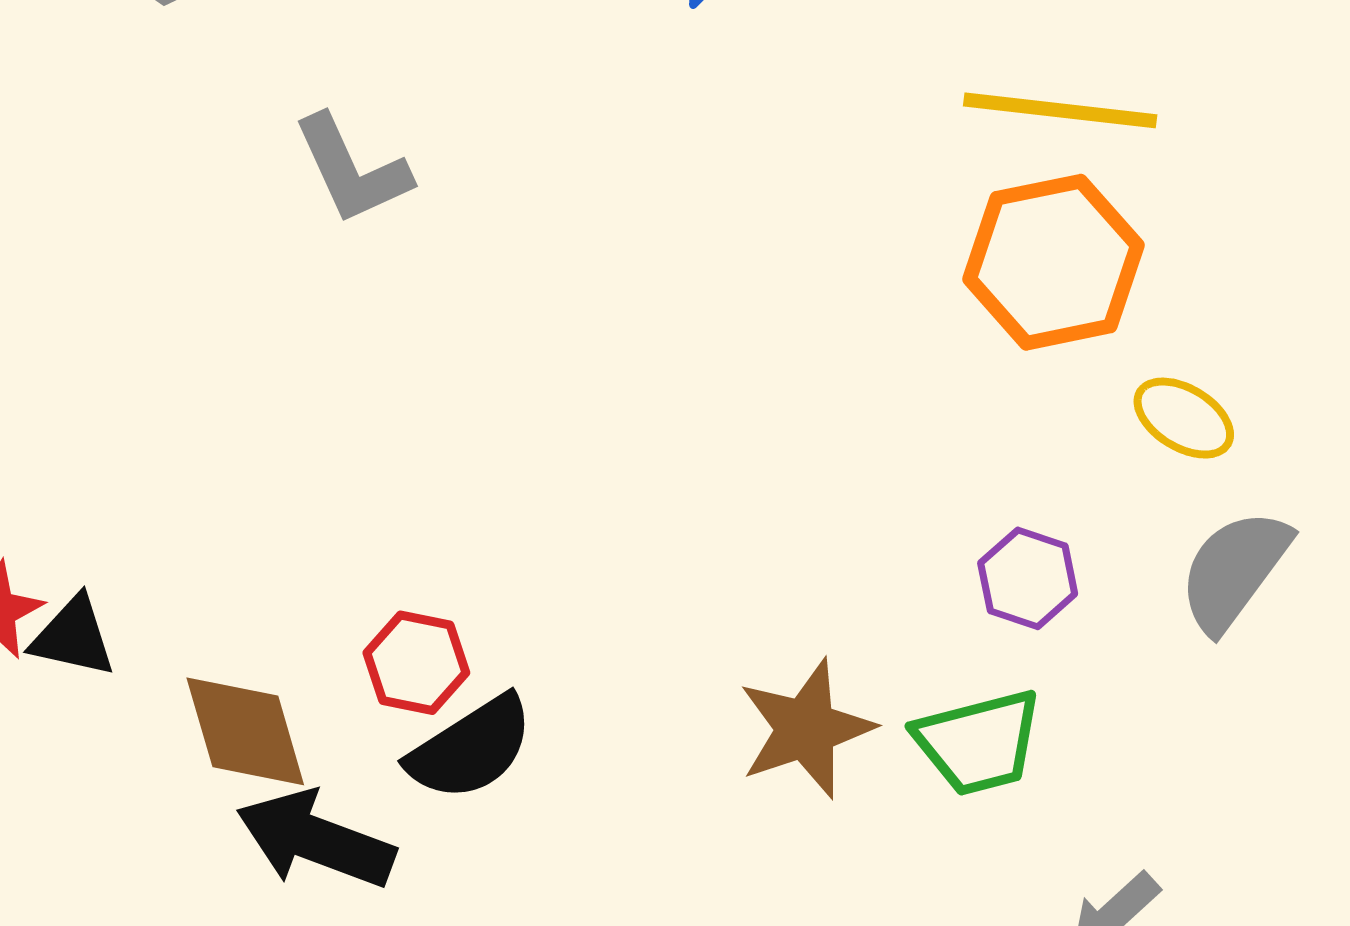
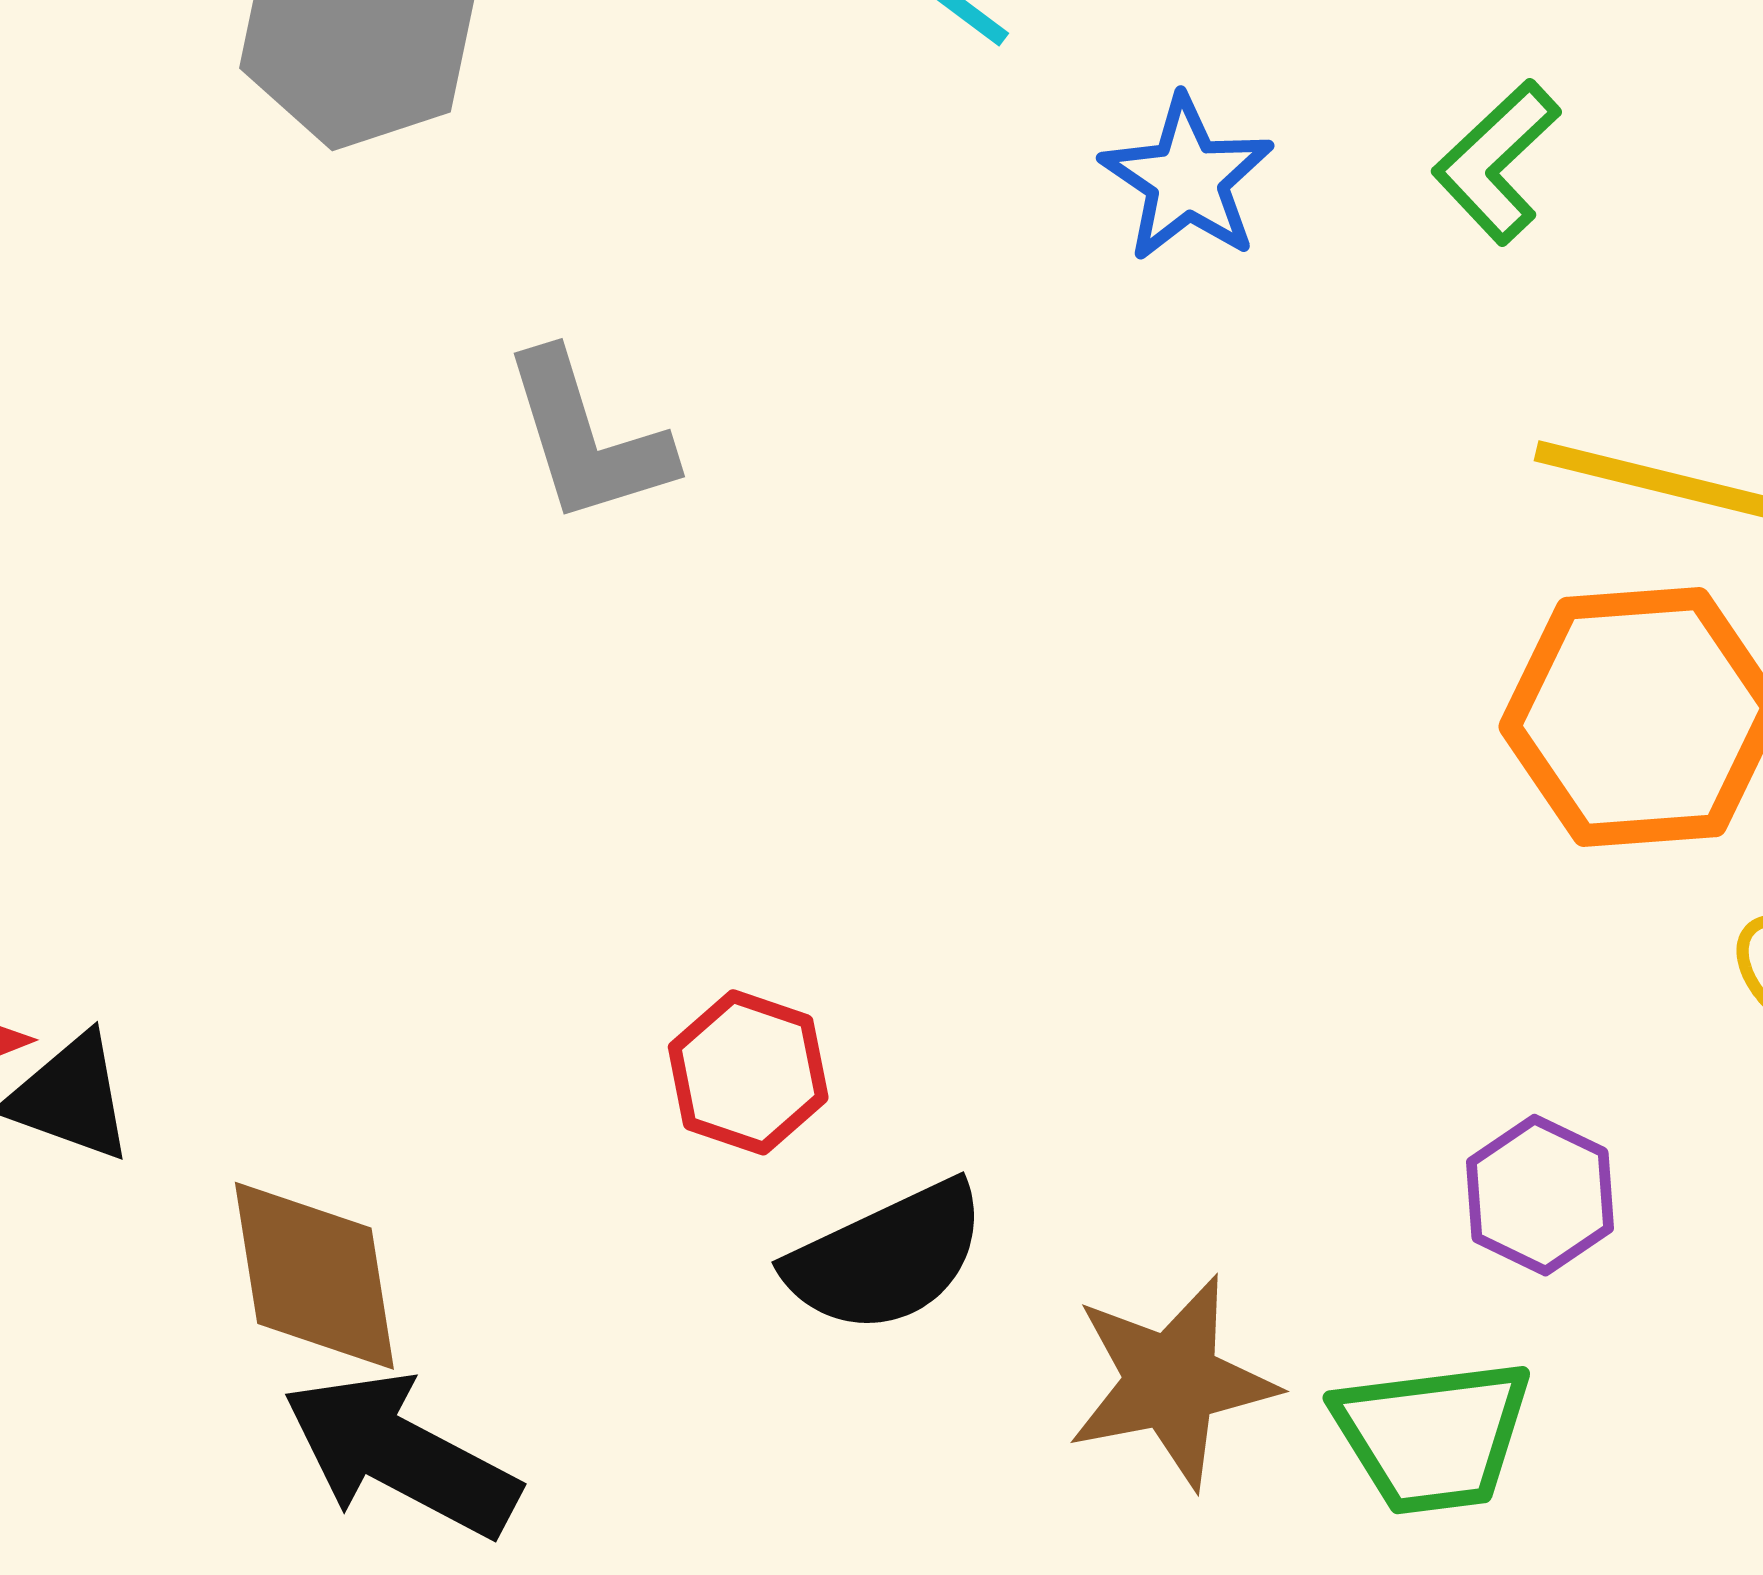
red hexagon: (416, 663) -> (748, 1072), moved
black semicircle: (471, 748) -> (887, 1257), moved

